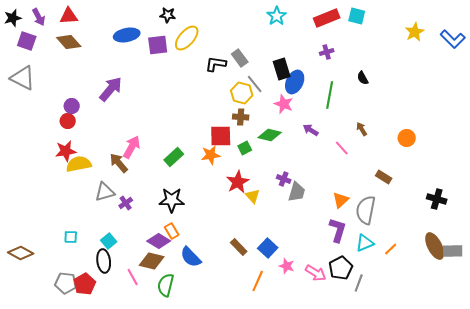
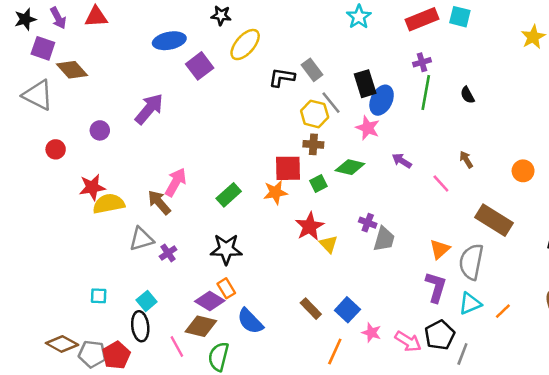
brown diamond: (69, 42) -> (72, 70), moved
purple square: (158, 45) -> (200, 66), moved, turned -30
green line: (330, 95) -> (426, 93), moved
red circle: (68, 121) -> (56, 149), moved
brown rectangle: (384, 177) -> (494, 220), size x1.8
brown diamond: (21, 253) -> (62, 344), moved

